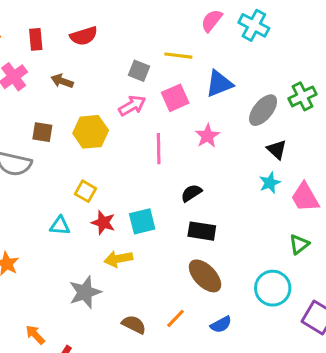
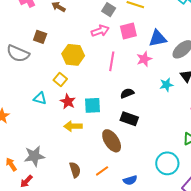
blue triangle: (219, 84) -> (158, 38), moved
yellow hexagon: (91, 132) -> (73, 55), moved
cyan star: (270, 183) -> (166, 85), moved
brown ellipse: (205, 276) -> (112, 141), moved
gray star: (85, 292) -> (34, 156), moved
brown semicircle: (134, 325) -> (75, 170), turned 35

